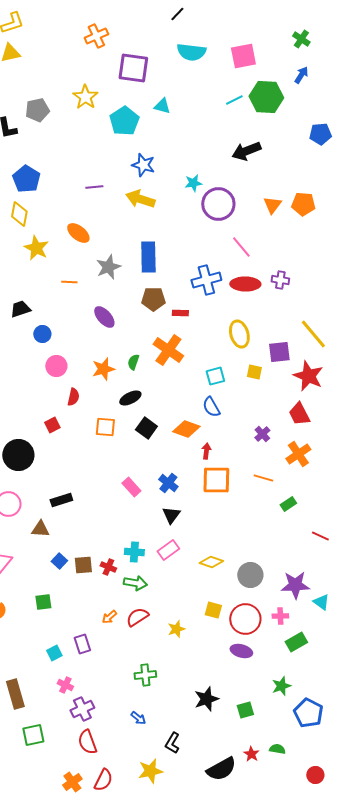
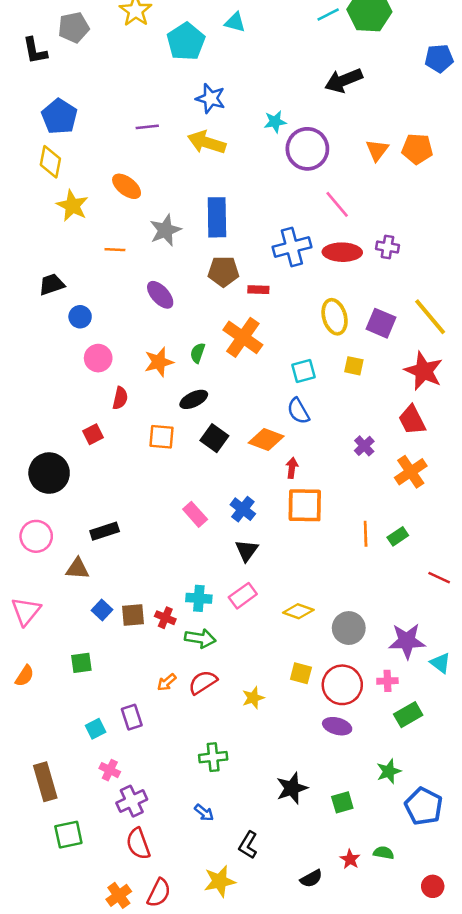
purple square: (279, 352) -> (381, 323), moved, turned 30
orange line: (263, 478) -> (366, 534), moved, turned 72
black semicircle: (221, 769) -> (311, 879), size x0.6

